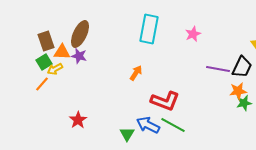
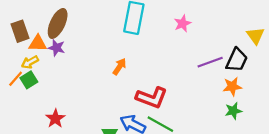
green square: (44, 62) -> (29, 80), moved
purple line: (218, 69) -> (210, 62), turned -30
green star: (244, 103) -> (233, 111), moved

